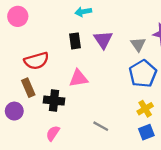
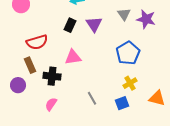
black rectangle: (75, 41) -> (70, 25), turned 32
gray triangle: (138, 44) -> (124, 14), moved
gray line: (101, 126) -> (92, 98), turned 32
blue square: (146, 132) -> (122, 103), moved

